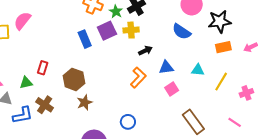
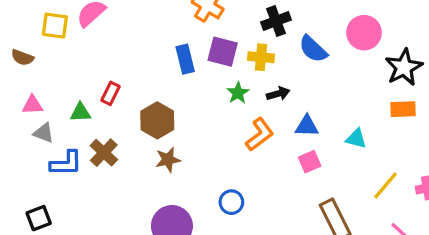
green star: (116, 12) -> (238, 93), moved
black star: (220, 21) -> (404, 67), turned -30
purple square: (107, 31) -> (223, 52), turned 30
blue semicircle: (181, 32) -> (313, 49), moved
yellow line: (221, 82) -> (386, 185), moved

